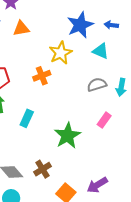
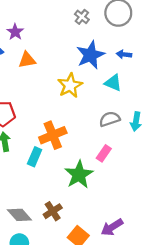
orange cross: (42, 76) -> (53, 135), moved, size x1.4
pink rectangle: (104, 120) -> (104, 153), moved

